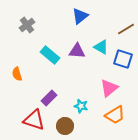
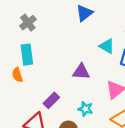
purple triangle: (77, 51) -> (81, 72), moved
cyan rectangle: (50, 55) -> (27, 55), moved, turned 42

